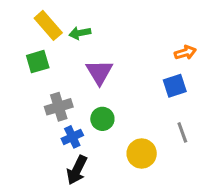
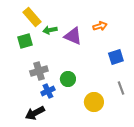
green arrow: (80, 33) -> (50, 30), moved
orange arrow: (185, 53) -> (100, 26), moved
purple triangle: (99, 72) -> (73, 36), moved, turned -36
black arrow: (77, 170) -> (35, 113), moved, turned 36

